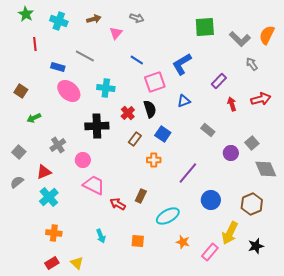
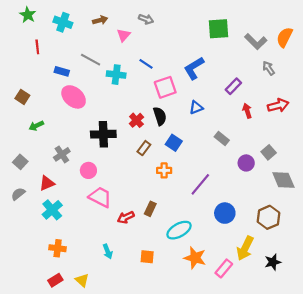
cyan cross: (106, 88) -> (116, 75), moved
red arrow: (118, 204) -> (126, 217), turned -56
orange star: (183, 242) -> (195, 258), size x1.5

